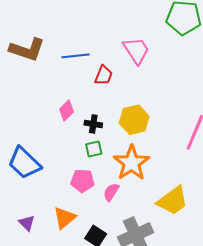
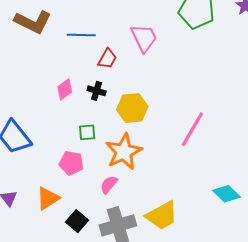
black cross: (93, 124) -> (97, 91), moved
pink semicircle: (111, 192) -> (109, 185), moved
yellow trapezoid: (173, 201) -> (162, 215), moved

